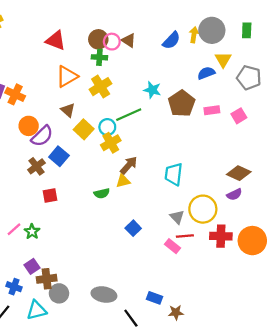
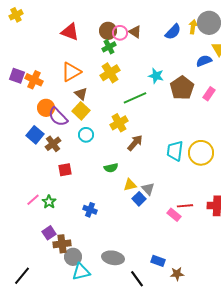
green cross: (99, 57) -> (109, 47), turned -32
orange triangle: (67, 76) -> (71, 72), moved
pink rectangle: (212, 110) -> (209, 94), turned -48
cyan circle: (107, 127) -> (86, 135), moved
yellow square: (84, 129) -> (81, 111), moved
purple semicircle: (42, 136) -> (58, 117), turned 90
blue square: (59, 156) -> (35, 135), moved
yellow triangle: (123, 181) -> (130, 185), moved
yellow circle: (203, 209) -> (201, 153), moved
gray triangle: (177, 217) -> (148, 189), moved
blue cross: (14, 287) -> (90, 210), moved
cyan triangle: (36, 310) -> (81, 272), moved

